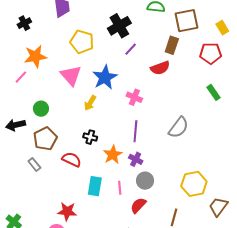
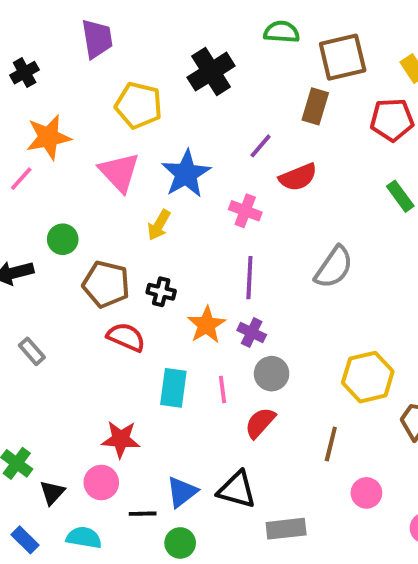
purple line: (131, 49) -> (261, 146), moved
red semicircle: (160, 68) -> (298, 177), moved
brown pentagon: (45, 139) -> (106, 284), moved, turned -30
gray rectangle: (34, 164) -> (32, 351), moved

